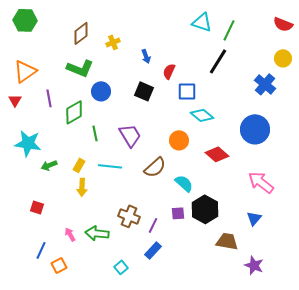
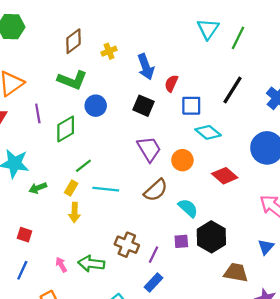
cyan triangle: (202, 22) -> (208, 29), turned 45
blue arrow: (146, 56) -> (146, 67), size x1.6
black line: (218, 61) -> (232, 90), moved
green line: (95, 133) -> (83, 166), moved, turned 63
purple trapezoid: (130, 135) -> (149, 149), moved
blue line: (41, 250) -> (22, 270), moved

